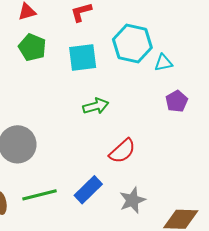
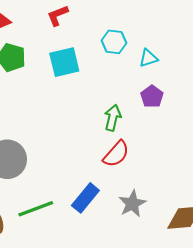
cyan hexagon: (132, 43) -> (114, 42), size x0.6
purple pentagon: (177, 101) -> (152, 96), moved
green arrow: (96, 106) -> (113, 118), moved, turned -55

